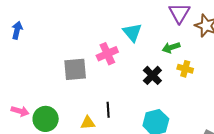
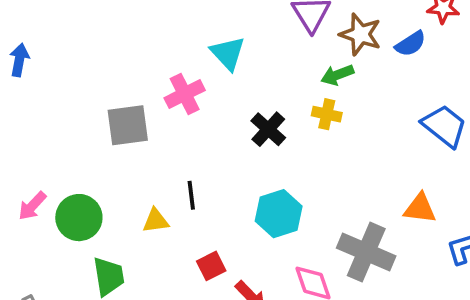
green arrow: (171, 47) -> (337, 75), moved
pink arrow: (20, 111) -> (32, 206), turned 120

